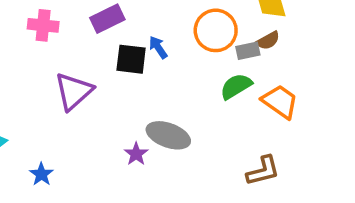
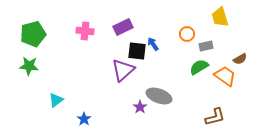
orange circle: (216, 30) -> (187, 34), size x0.6
brown semicircle: (268, 41) -> (240, 59), moved
purple triangle: (74, 91) -> (123, 70), moved

